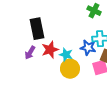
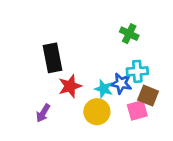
purple arrow: (30, 53) -> (43, 113), moved
cyan star: (66, 55) -> (104, 89), moved

